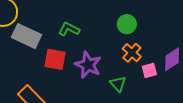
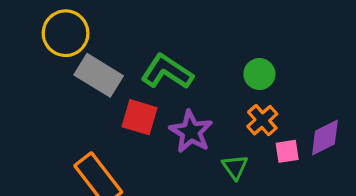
green L-shape: (69, 29) -> (167, 72), size x1.5

